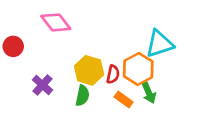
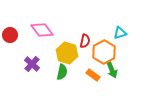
pink diamond: (56, 22) -> (42, 30), moved
cyan triangle: (160, 44) -> (120, 33), size x0.6
red semicircle: (113, 74) -> (85, 41), moved

